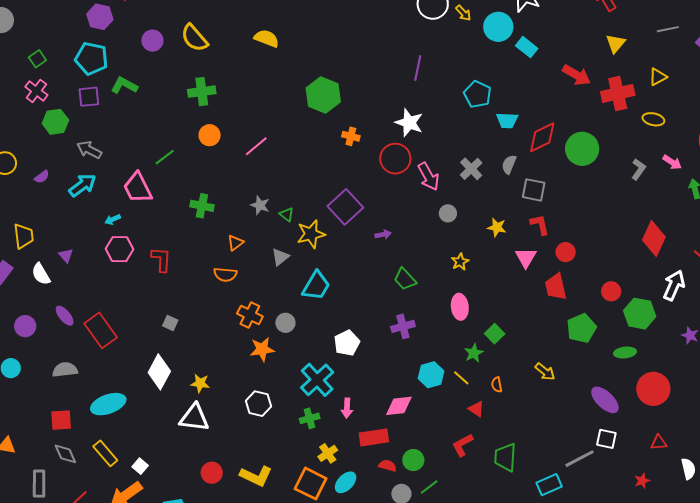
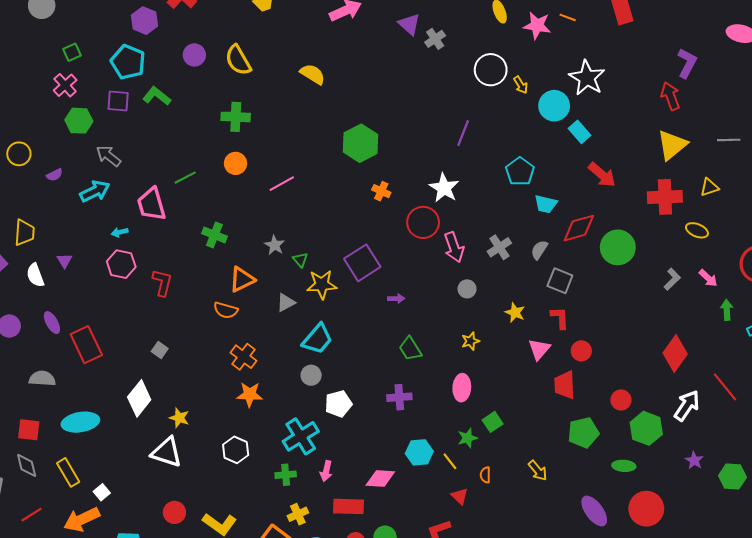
yellow triangle: (616, 44) -> (672, 145), size x1.5
red arrow: (576, 75) -> (602, 175), moved
orange triangle: (235, 243) -> (242, 279), size x1.5
gray circle: (285, 323) -> (311, 375), moved

